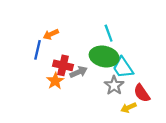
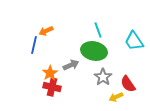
red cross: (63, 65) -> (52, 87), moved
cyan trapezoid: (123, 68) -> (134, 41), moved

